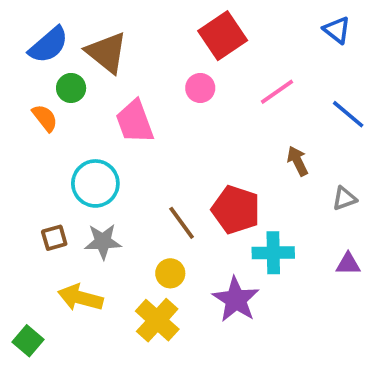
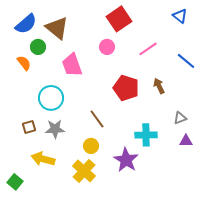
gray triangle: (344, 198) -> (180, 118), moved
red pentagon: (236, 210) -> (126, 88), moved

